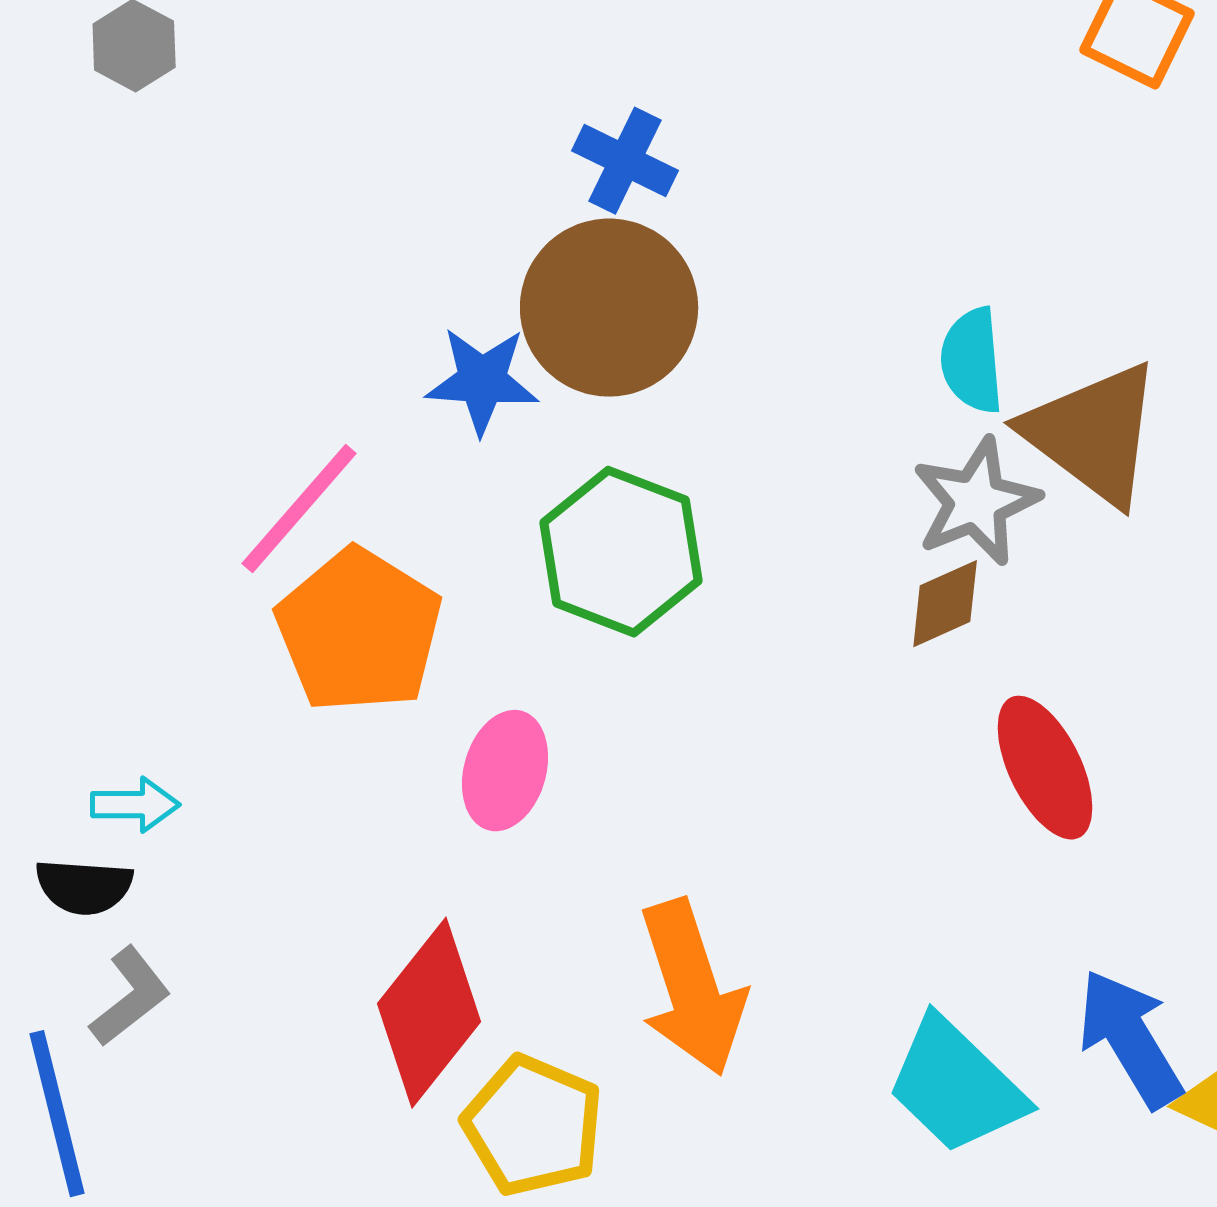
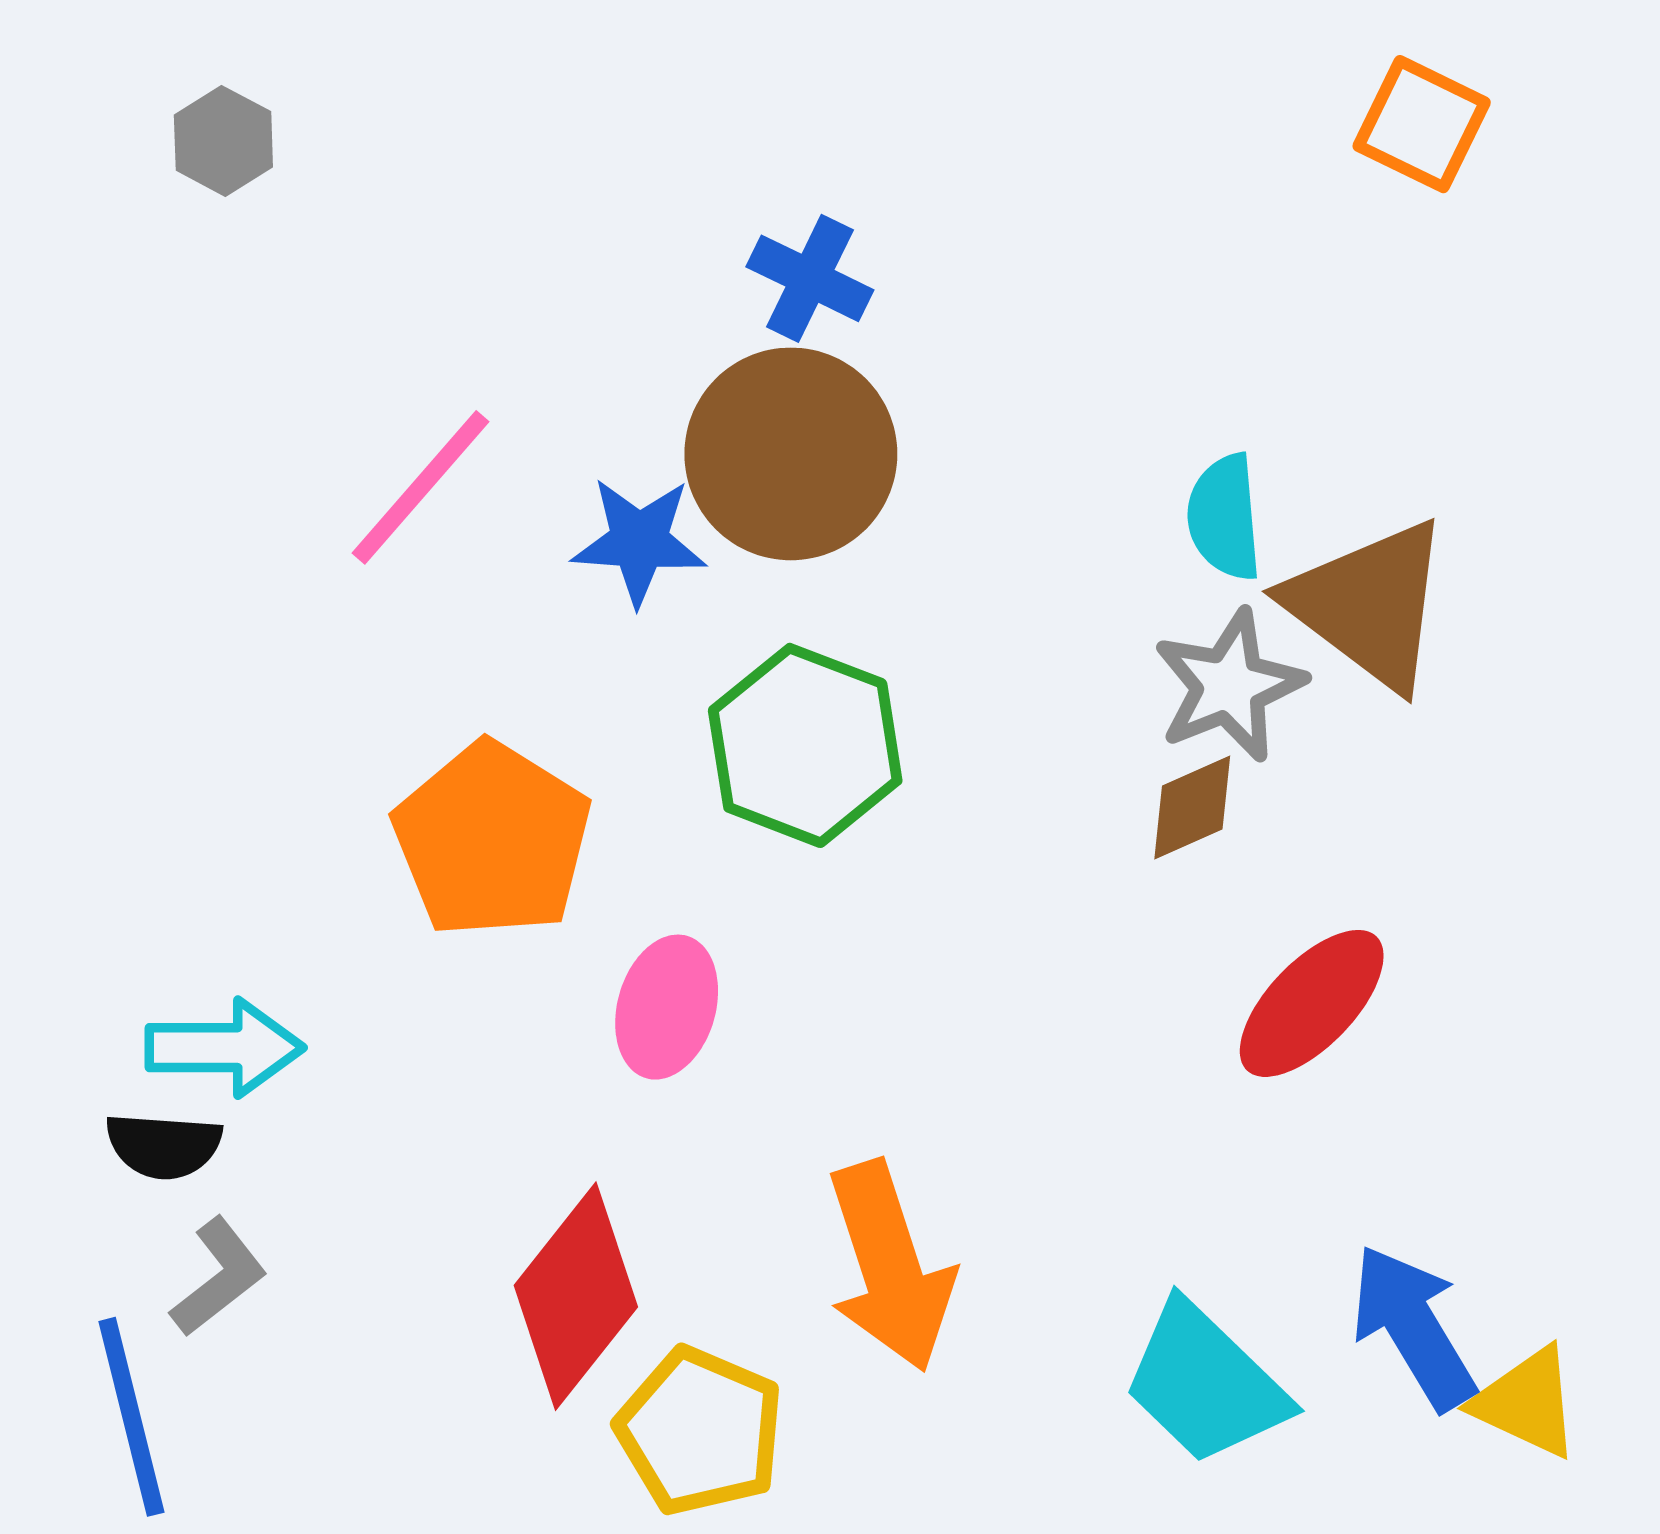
pink line: (299, 509) -> (421, 487), moved
red ellipse: (1045, 768) -> (1312, 1003), turned 70
cyan arrow: (135, 805) -> (225, 1048), size x1.5

